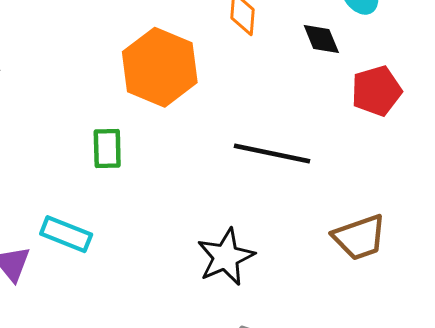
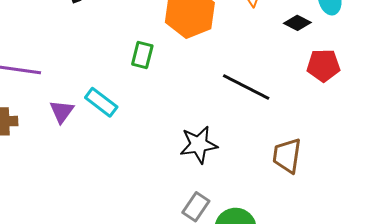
black diamond: (321, 39) -> (297, 23), turned -56
brown trapezoid: (359, 237) -> (287, 156), turned 102

